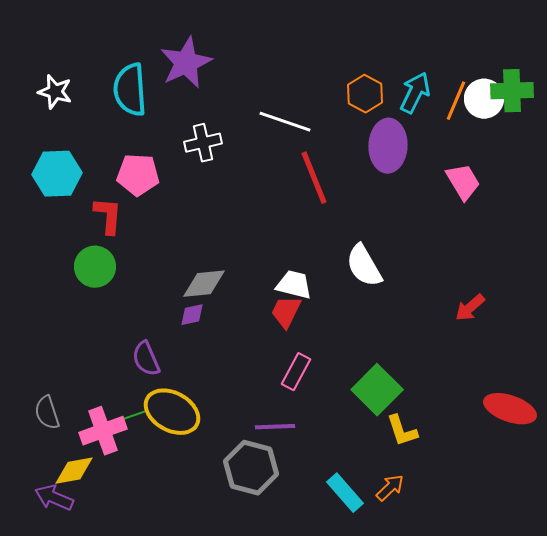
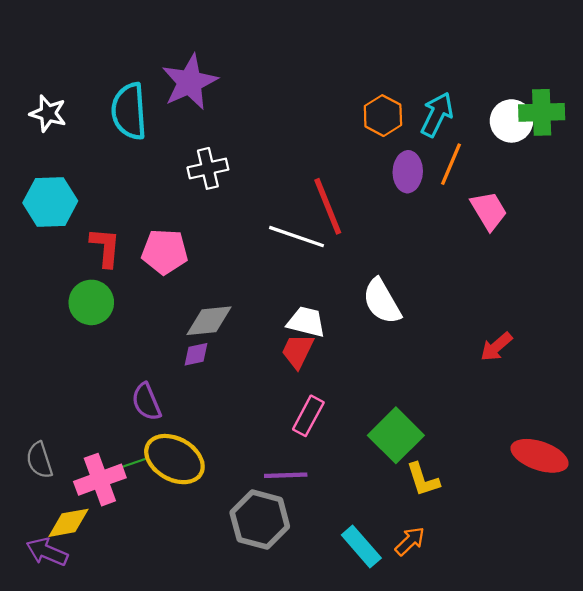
orange line: (456, 101) -> (451, 164), moved
white line: (285, 122) -> (296, 237), moved
purple ellipse: (388, 146) -> (408, 172), size x0.7
pink pentagon: (138, 175) -> (165, 252), moved

